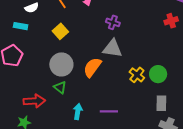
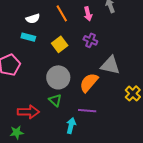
purple cross: (113, 22) -> (90, 40), moved
cyan rectangle: (21, 26) -> (28, 37), moved
purple line: (109, 111) -> (87, 111), moved

